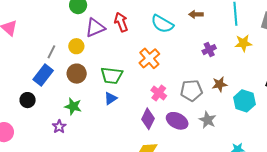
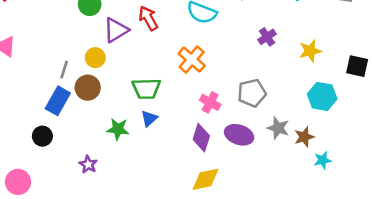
yellow star: (243, 43) -> (310, 51), moved
brown circle: (77, 74) -> (88, 88), moved
brown star: (219, 84) -> (304, 137), moved
green star: (73, 106) -> (118, 129), moved

